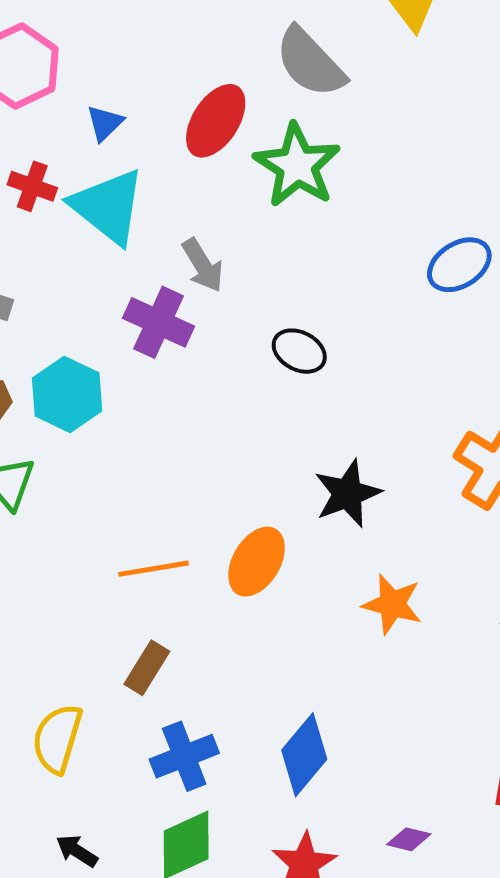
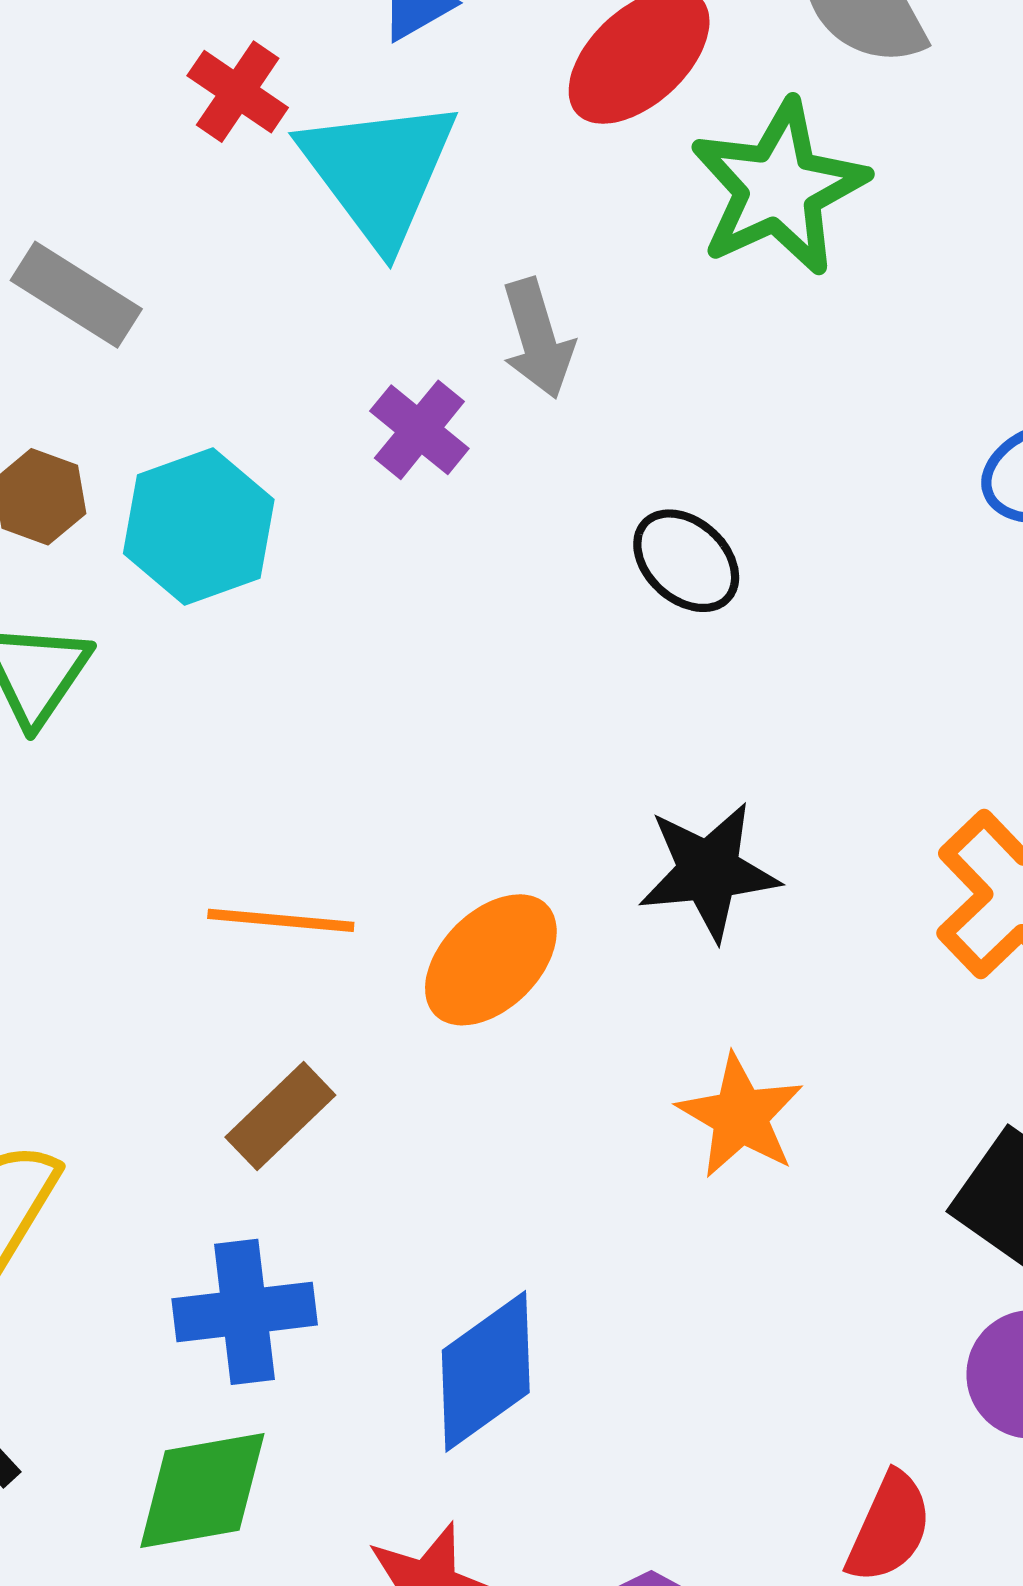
purple cross: (159, 322) -> (419, 430), size x0.7
brown rectangle: (147, 668) -> (280, 1116), moved

